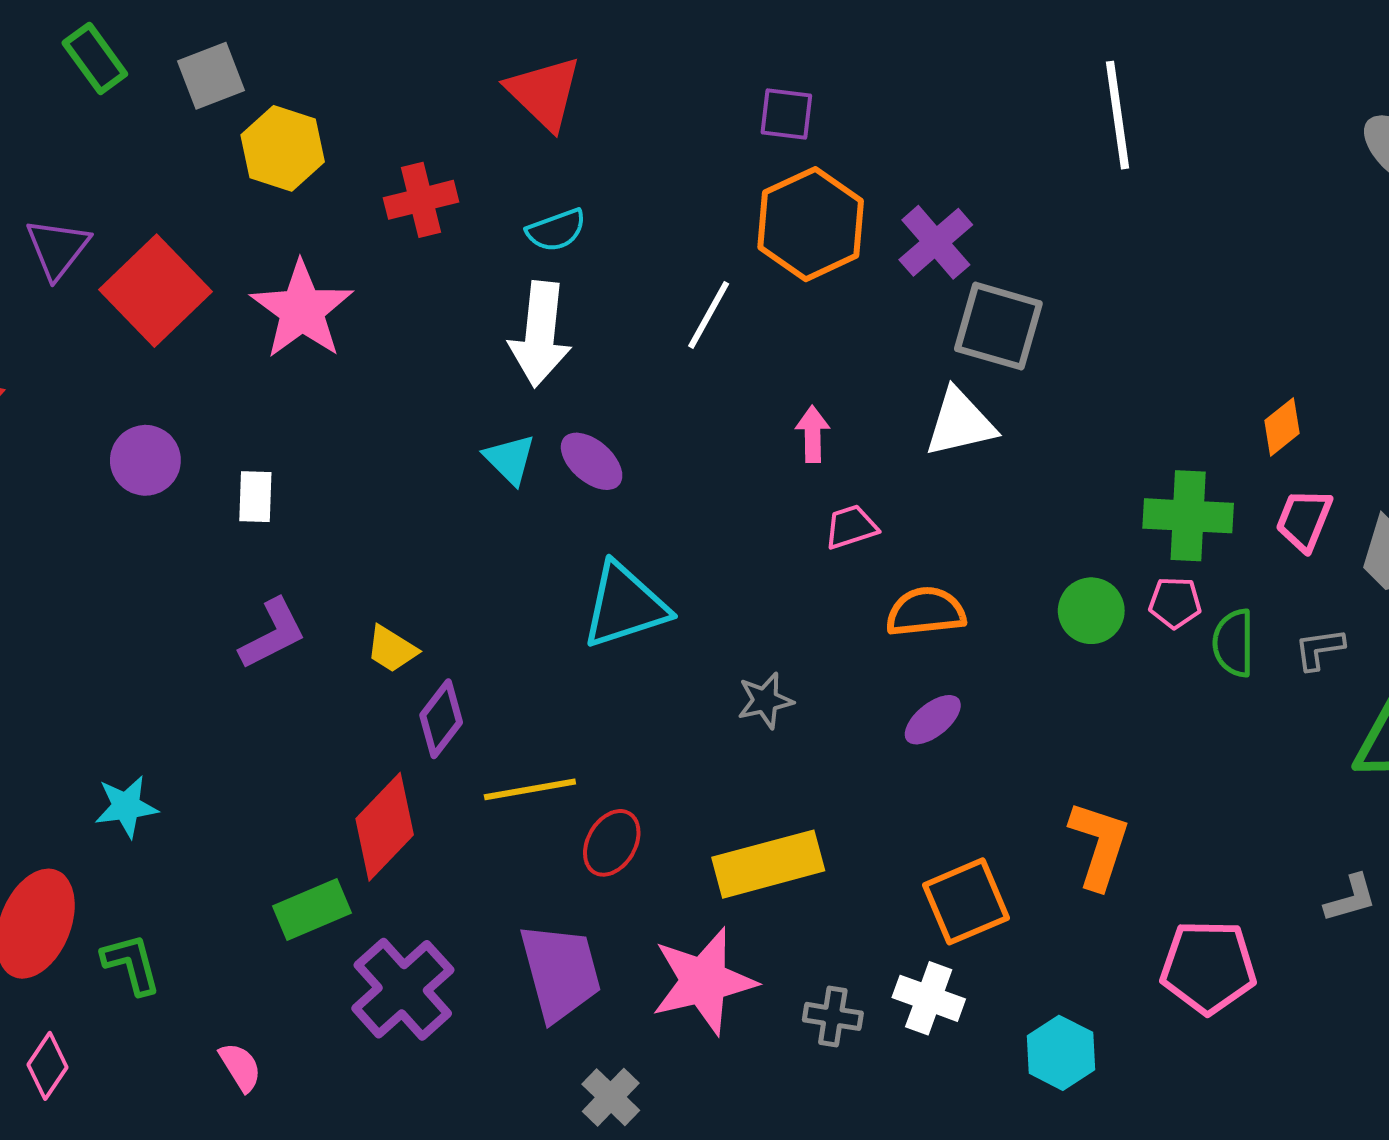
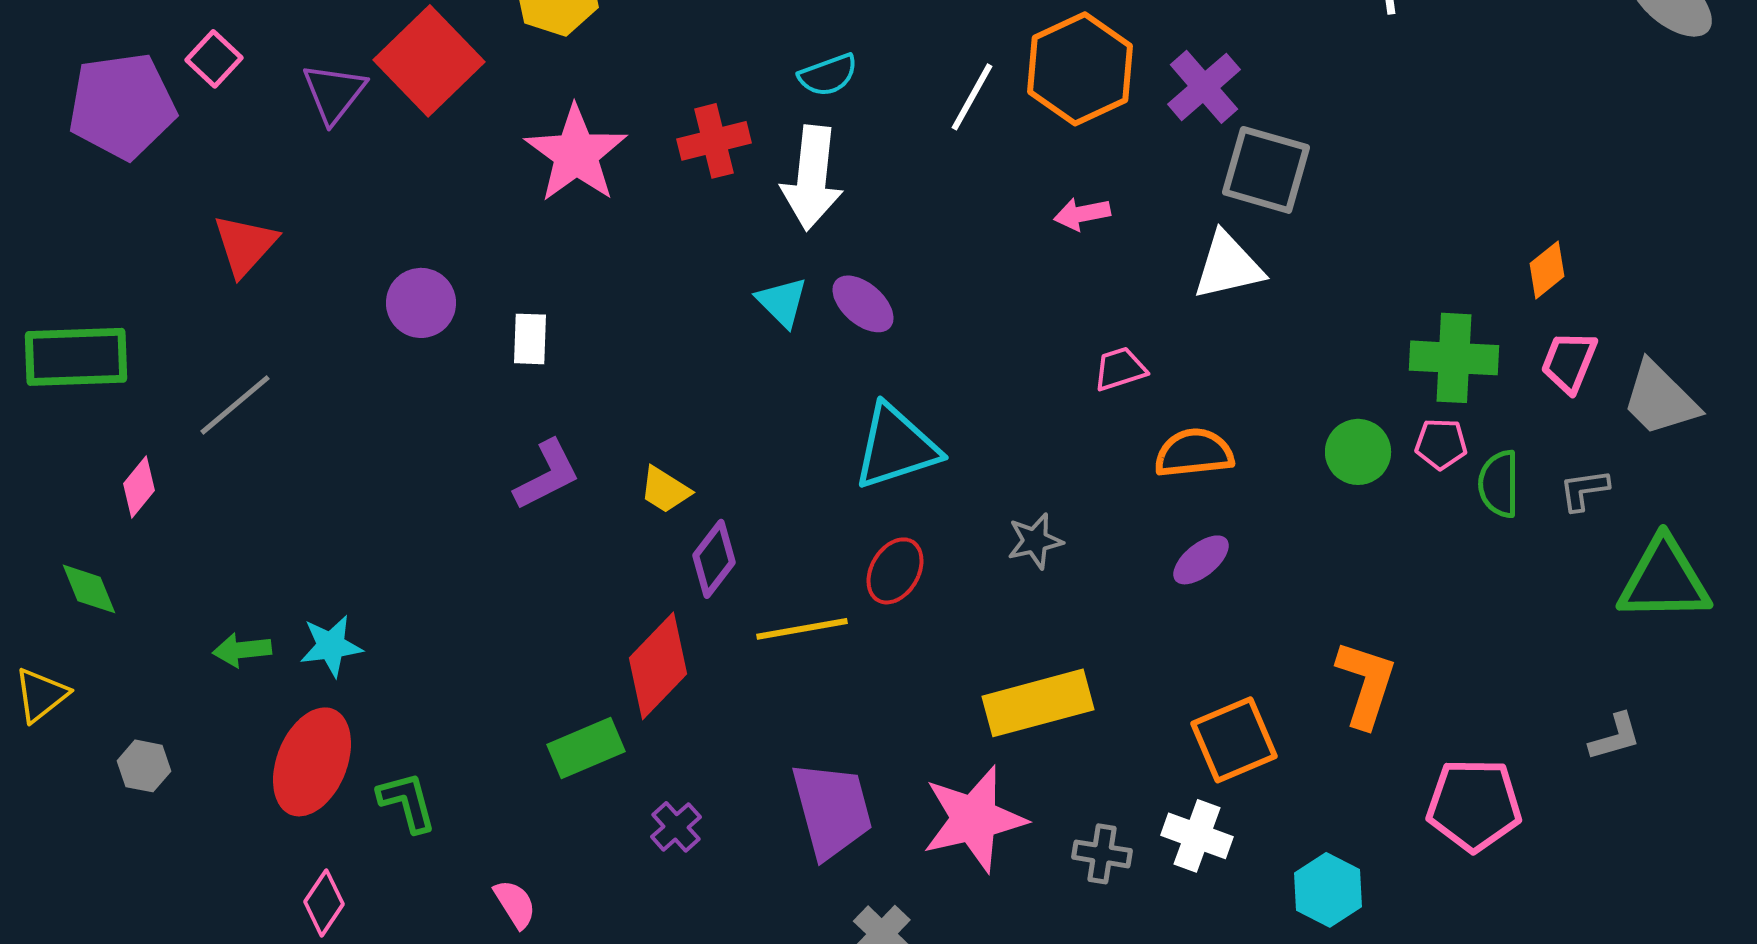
red cross: (421, 200) -> (714, 141), moved
red square: (156, 291) -> (429, 61), moved
white line: (709, 315) -> (972, 97), moved
pink arrow: (813, 434) -> (1082, 214), moved, turned -100
cyan star: (126, 807) -> (331, 646), moved
red ellipse: (612, 843) -> (895, 571), moved
purple cross: (403, 989) -> (676, 827), size x0.5

